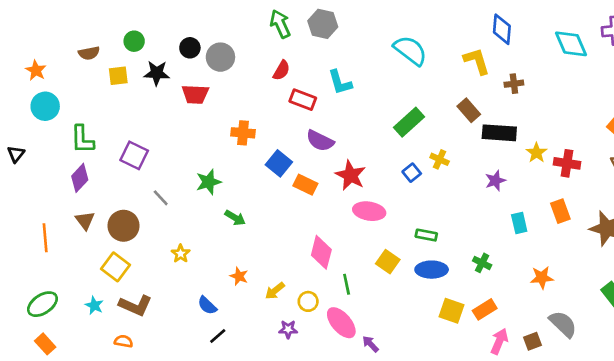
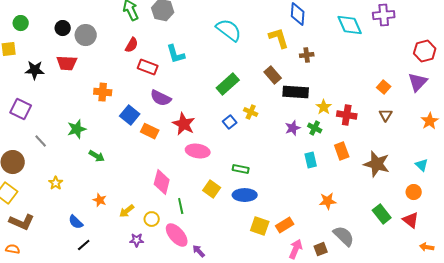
black star: (157, 73) -> (35, 70), moved
green cross: (482, 263) -> (315, 128), moved

